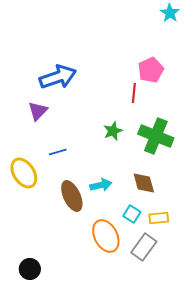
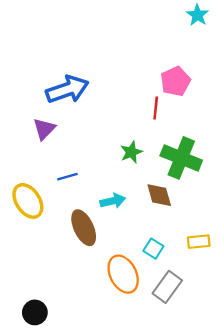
brown diamond: (144, 183) -> (159, 195), moved
cyan arrow: (101, 185) -> (113, 201), moved
yellow rectangle: (159, 218) -> (199, 242), moved

